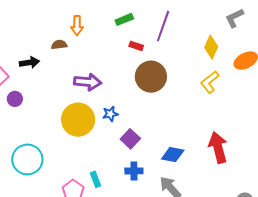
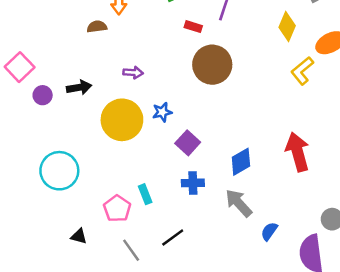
black arrow: (29, 62) -> (79, 87), moved
purple arrow: (88, 82) -> (133, 73), size x0.6
yellow L-shape: (210, 82) -> (302, 71), moved
blue diamond: (173, 155) -> (241, 162), turned -40

